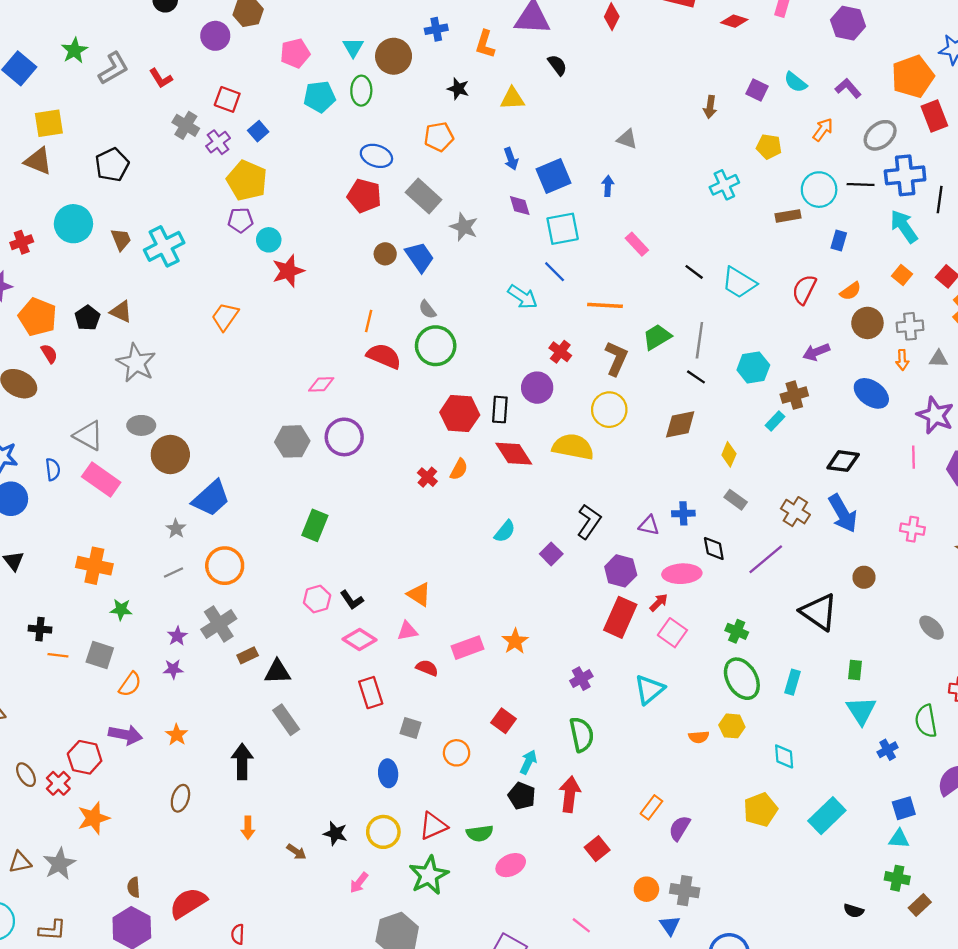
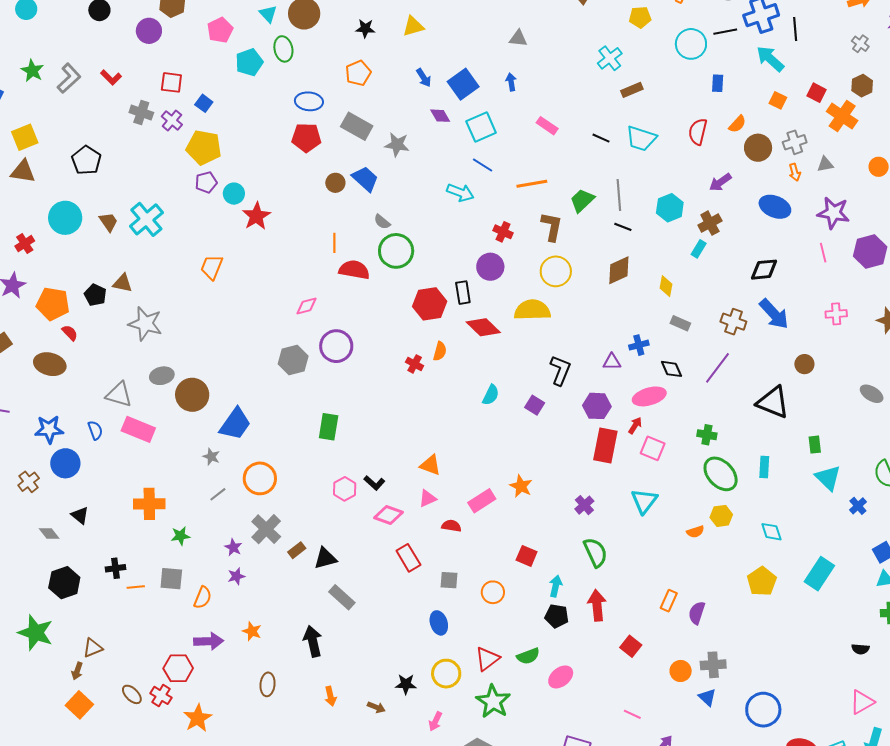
brown rectangle: (788, 216) -> (632, 90), moved

